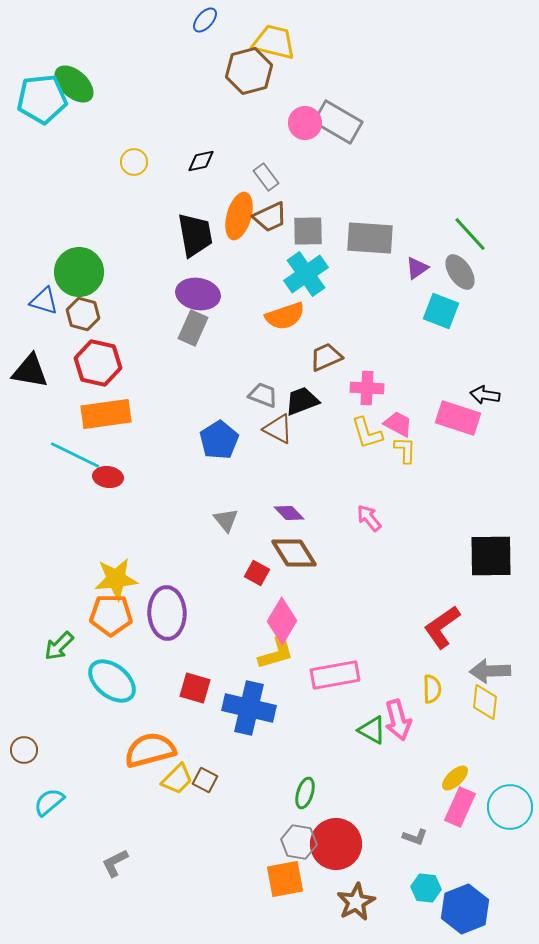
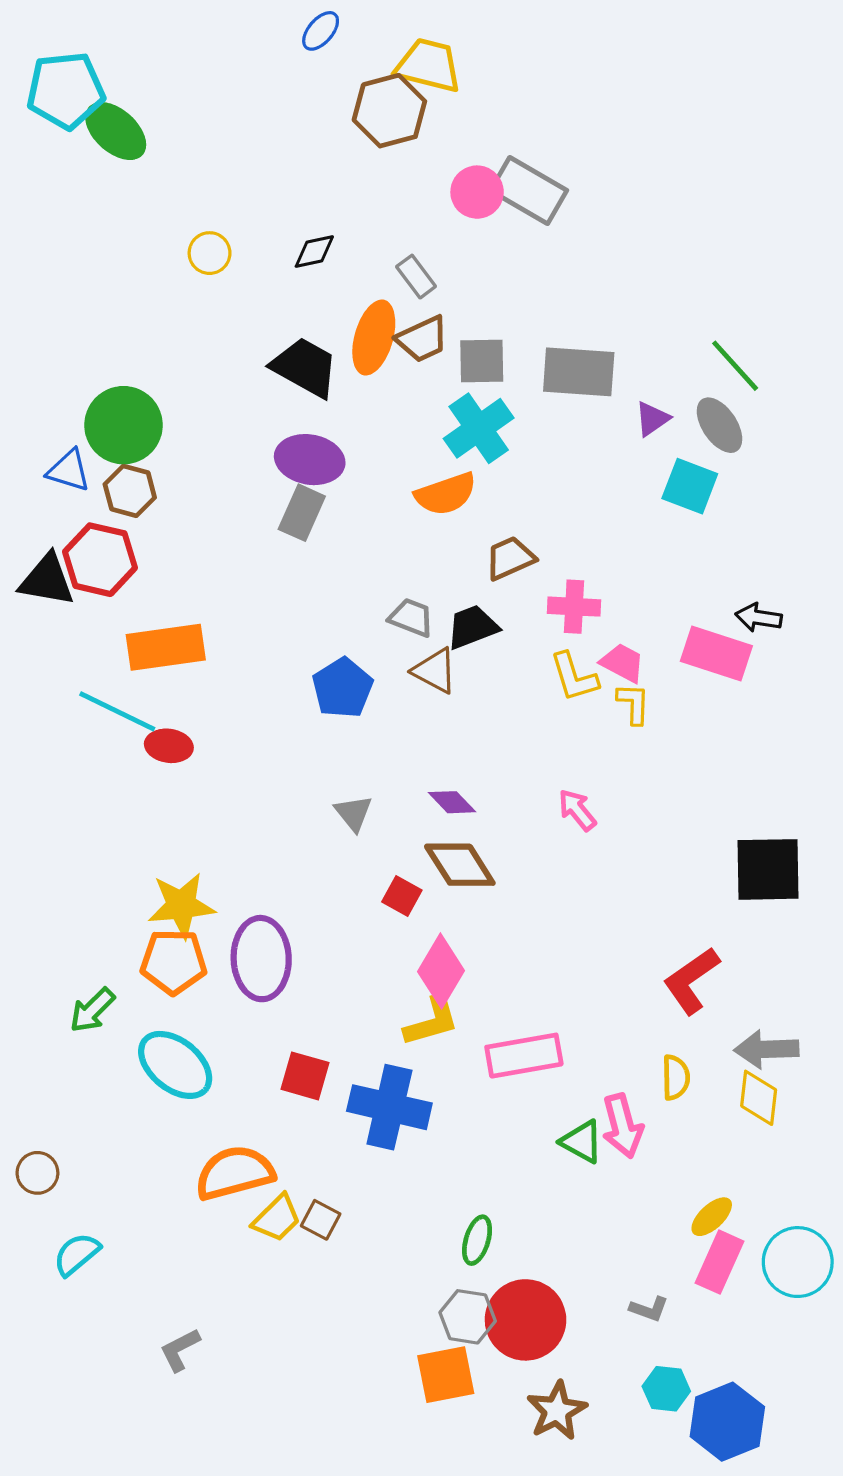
cyan pentagon: (42, 99) -> (66, 90), moved
black trapezoid: (195, 235) -> (305, 367), turned -51
red hexagon: (98, 363) -> (100, 560), moved

